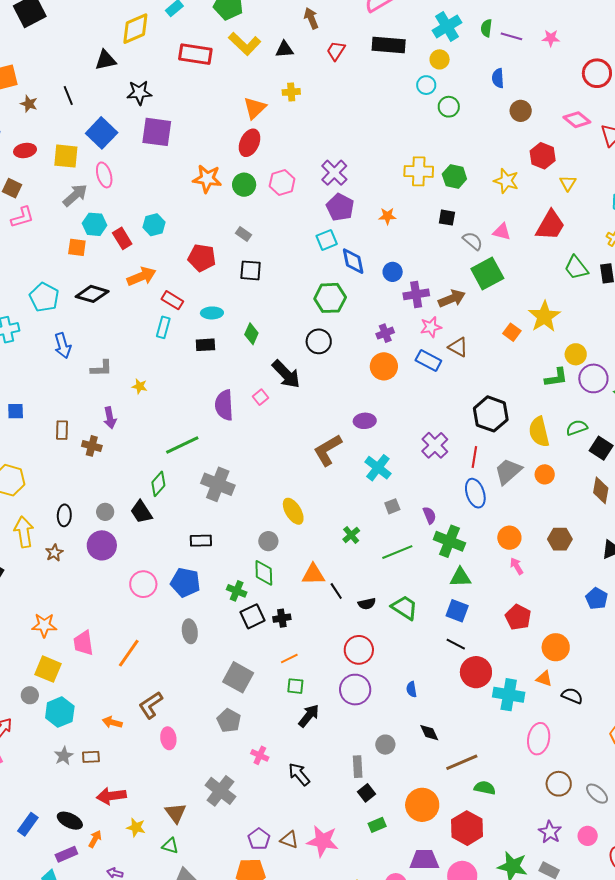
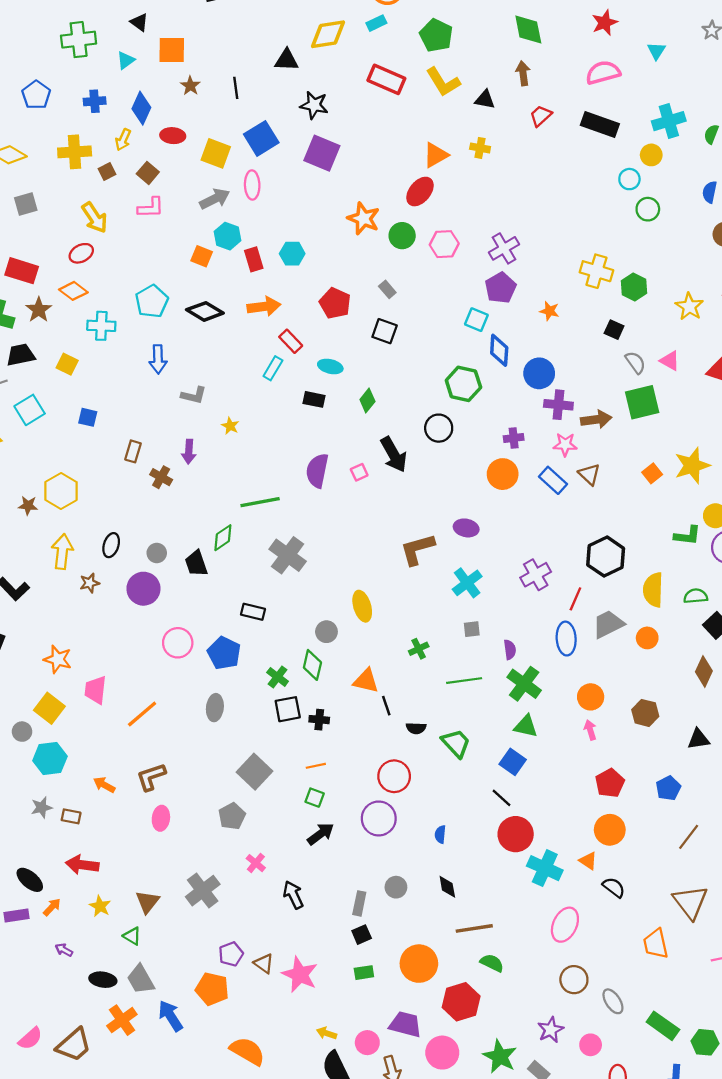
cyan square: (327, 240) -> (476, 320), turned 30
blue circle: (393, 272) -> (539, 373), size x1.4
red pentagon: (518, 617) -> (610, 783), moved

